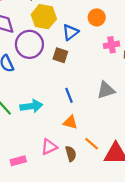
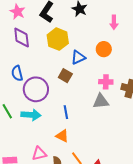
purple circle: (29, 44) -> (36, 89), moved
pink cross: (112, 45) -> (106, 82), moved
gray triangle: (106, 90) -> (101, 101), moved

